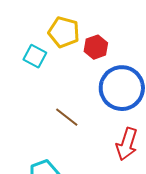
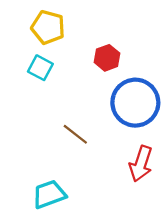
yellow pentagon: (64, 32) -> (48, 27), moved

